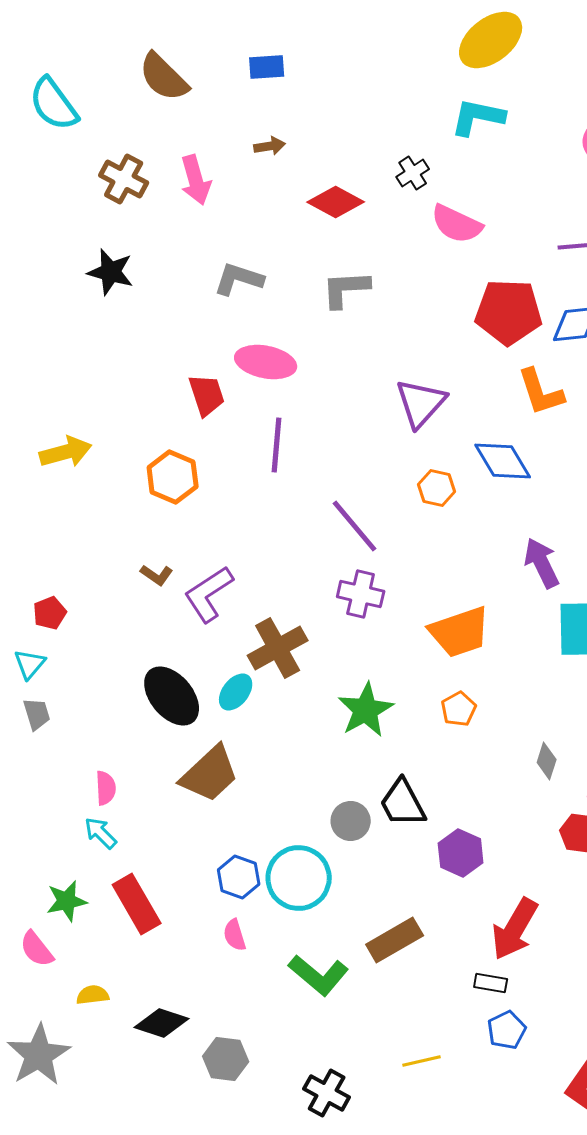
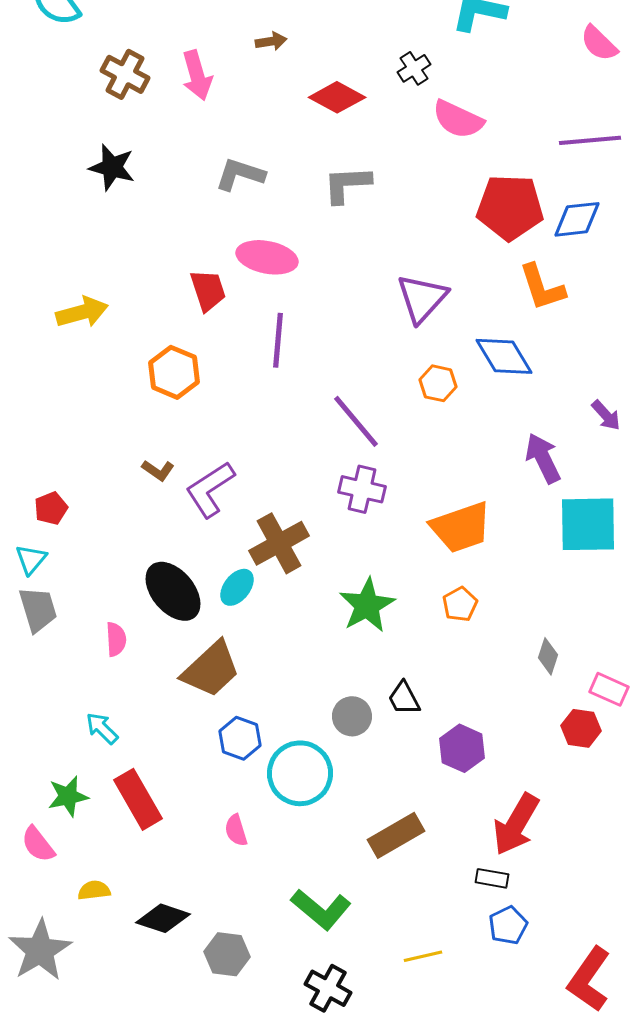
yellow arrow: (66, 452) -> (82, 312), moved
gray trapezoid: (37, 714) -> (38, 609), size x1.4
pink semicircle: (106, 788) -> (116, 639), moved
black trapezoid: (403, 803) -> (404, 698), size x0.7
blue hexagon: (239, 877) -> (240, 738), moved
green L-shape: (319, 975) -> (321, 909), moved

